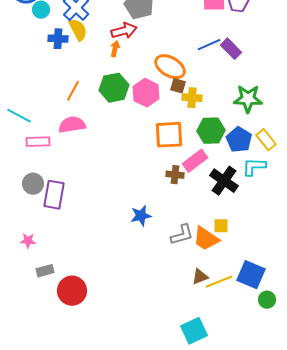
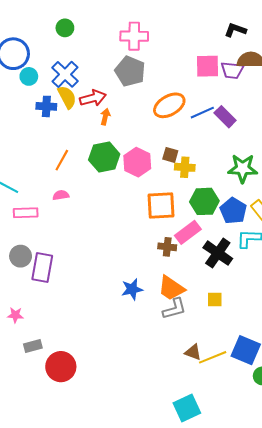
red arrow: (124, 31) -> (93, 98), moved
orange ellipse: (170, 67) -> (169, 105), moved, turned -60
pink semicircle: (72, 125) -> (61, 195), size x0.6
orange trapezoid: (206, 239) -> (171, 288), moved
brown triangle: (200, 277) -> (193, 352), turned 42

